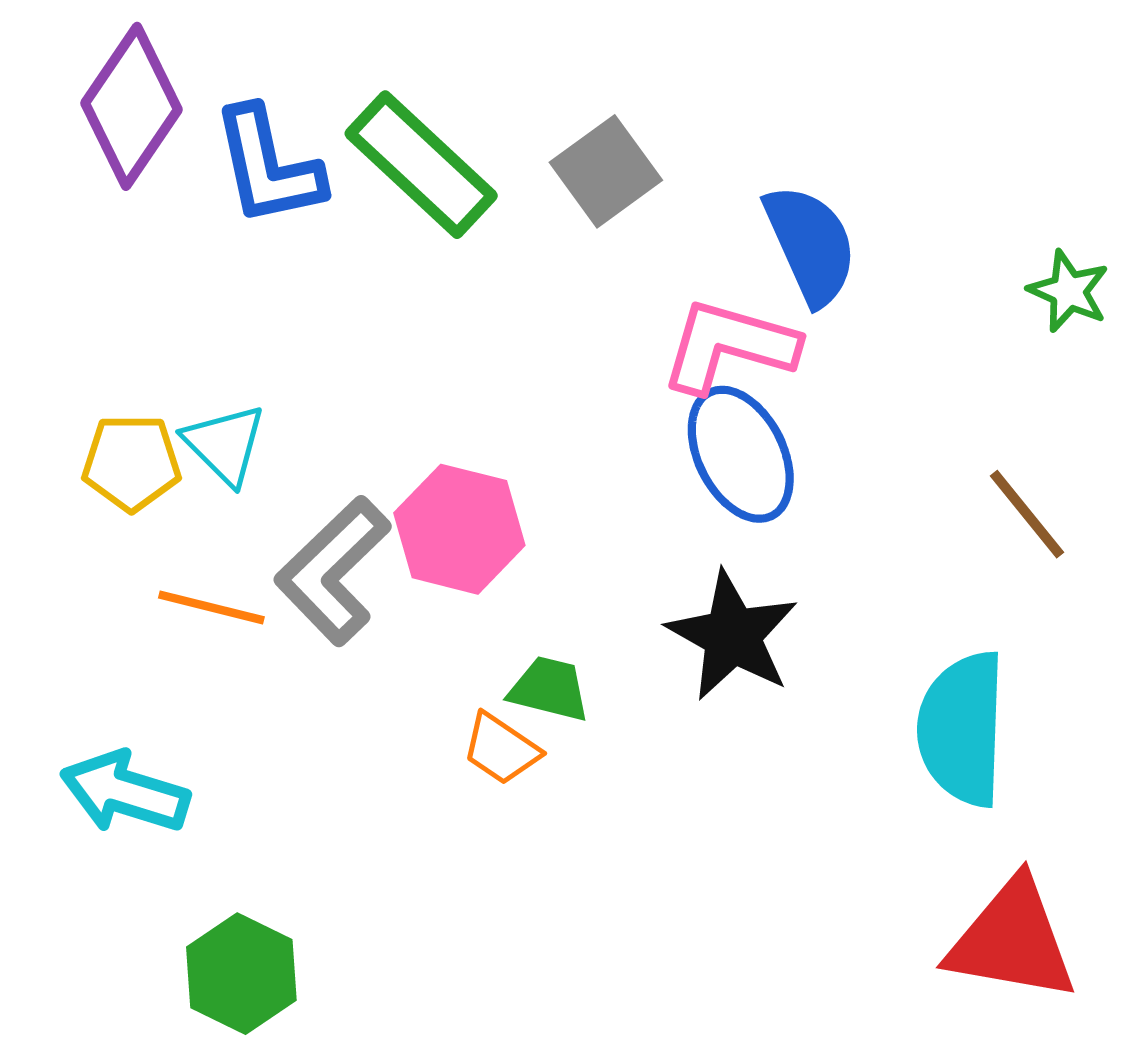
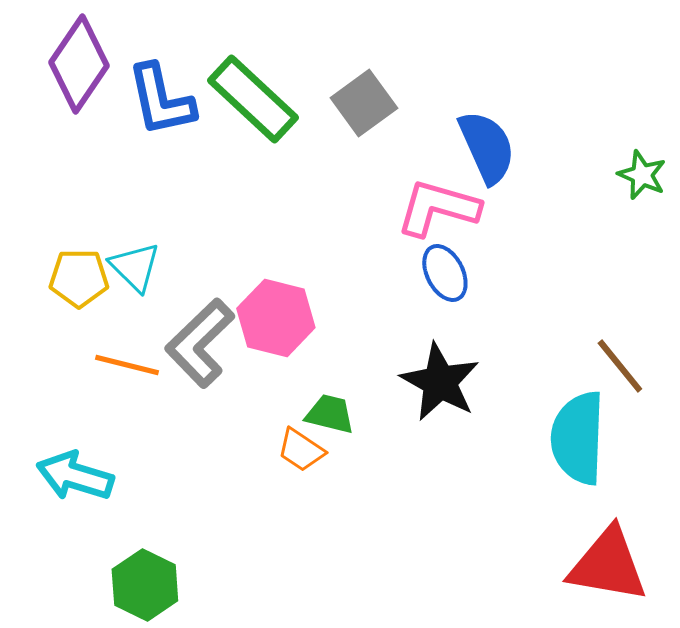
blue ellipse: (741, 454) -> (445, 273), size x0.7
brown line: (1027, 514) -> (620, 366), moved

